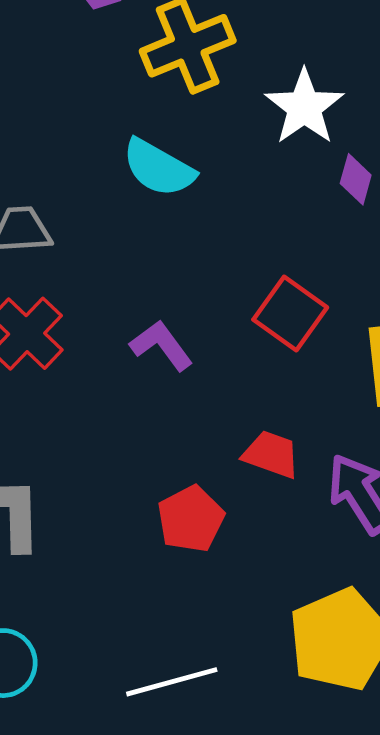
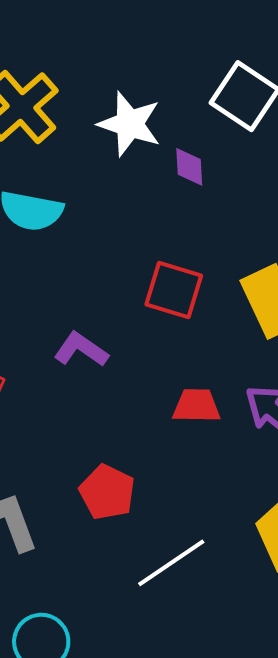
red pentagon: (191, 519) -> (107, 492), moved
white line: (172, 682) -> (171, 563), moved

